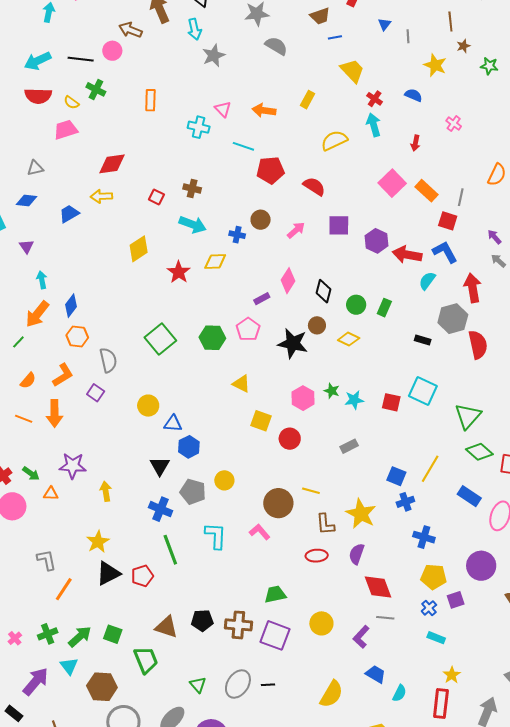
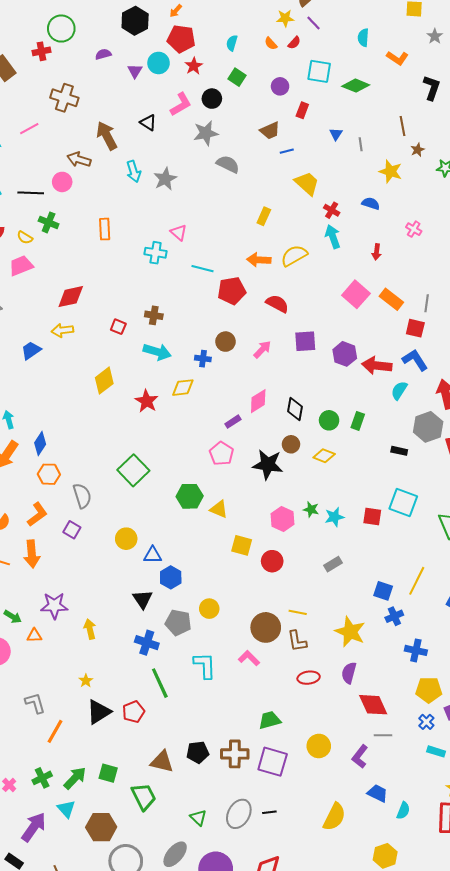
cyan arrow: (194, 29) -> (134, 171), moved
orange arrow: (264, 110) -> (259, 260), moved
pink diamond: (288, 281) -> (258, 401), turned 30
green hexagon: (212, 338) -> (190, 496), moved
brown L-shape: (325, 524) -> (297, 641), moved
yellow star: (98, 542) -> (86, 681), size x0.6

